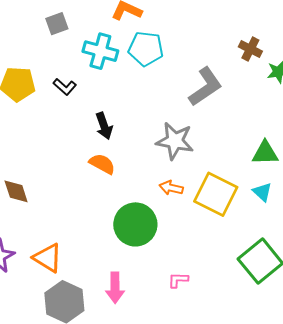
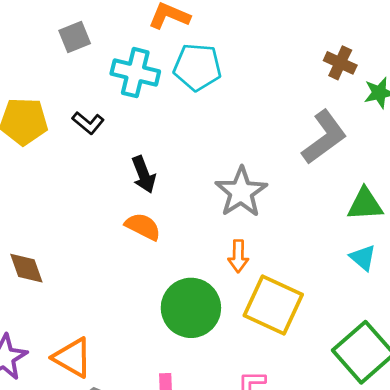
gray L-shape: (205, 87) -> (324, 137), moved
gray star: (175, 141) -> (241, 192), turned 30
orange arrow: (171, 188) -> (238, 256), turned -100
yellow square: (216, 194) -> (273, 305), moved

